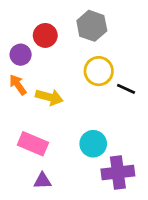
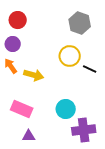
gray hexagon: (92, 26) -> (80, 23), moved
red circle: (45, 35) -> (18, 20), moved

